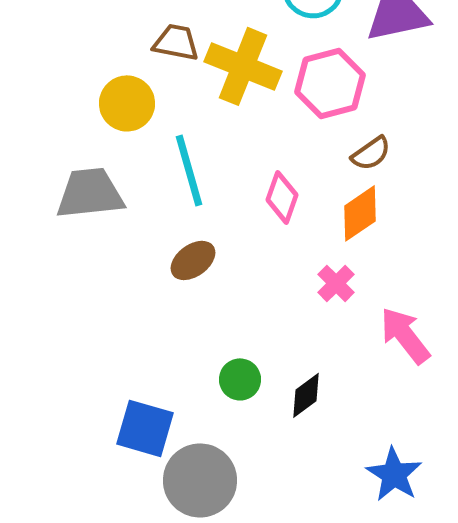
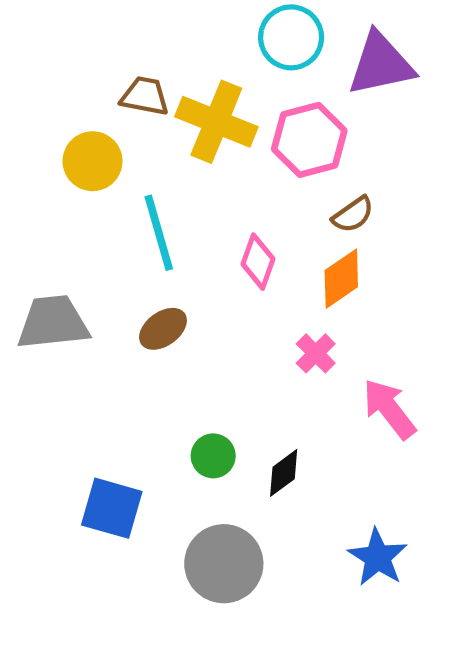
gray trapezoid: (90, 193) -> (53, 322), moved
gray circle: (200, 480) -> (224, 564), moved

